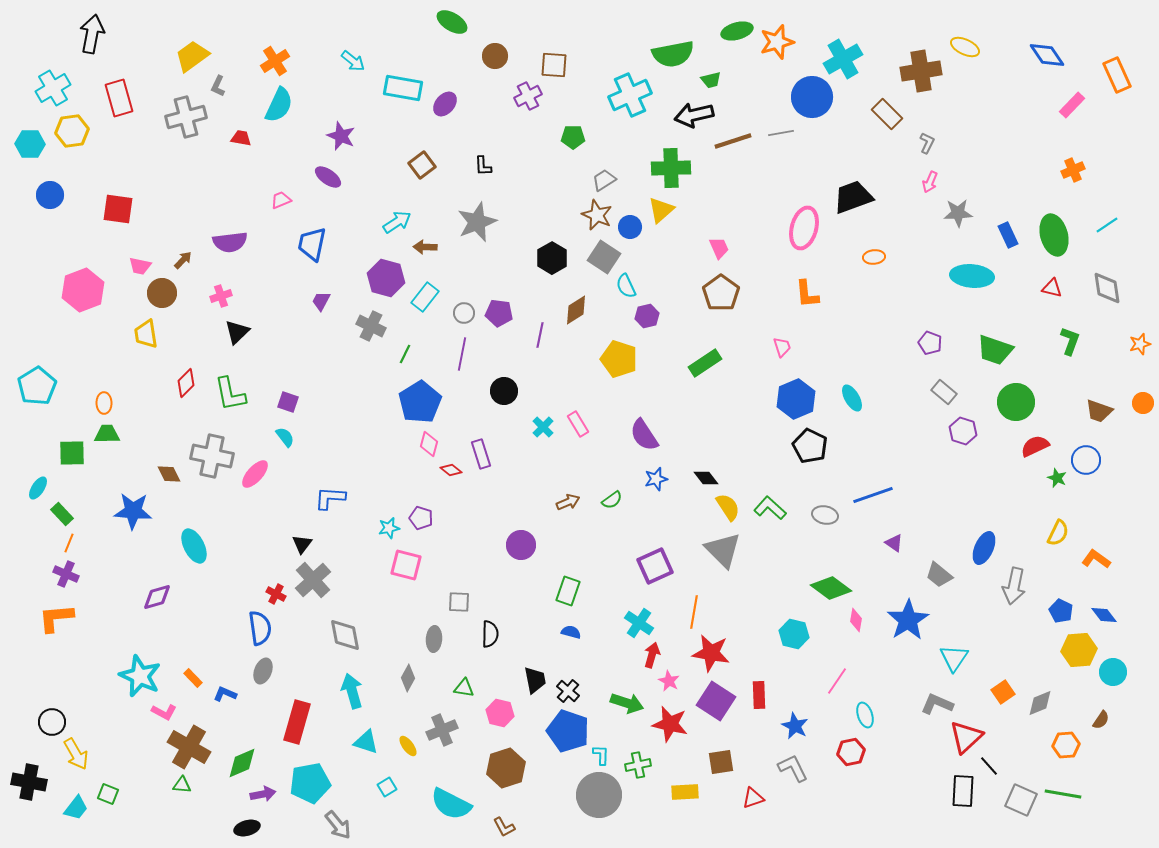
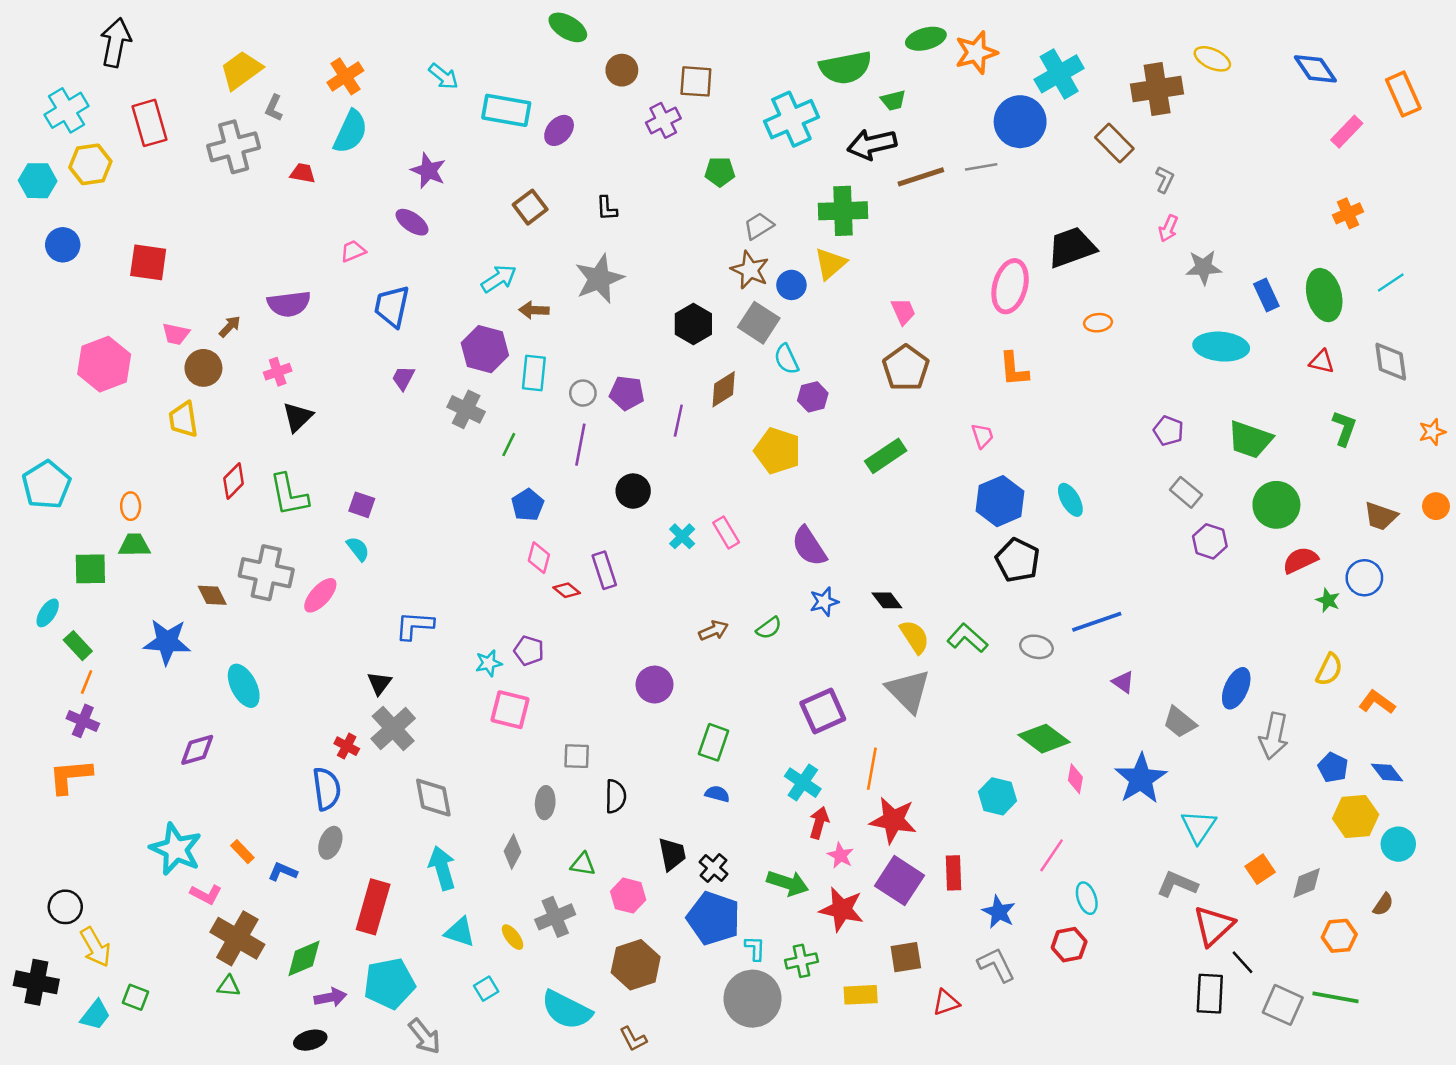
cyan rectangle: (425, 297) -> (534, 373), turned -32
blue pentagon: (420, 402) -> (528, 505), size x0.6

